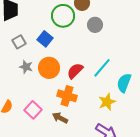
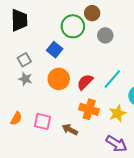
gray square: (19, 42) -> (24, 60), moved
gray star: (26, 67) -> (25, 79), moved
orange cross: (67, 96) -> (89, 109), moved
pink square: (33, 110) -> (43, 121), turned -30

